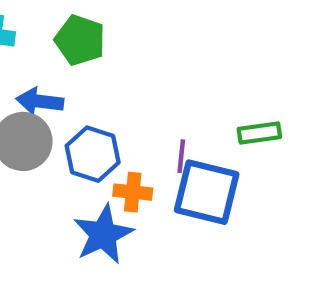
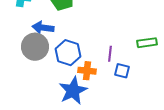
blue square: (207, 192) -> (122, 71), size x0.5

